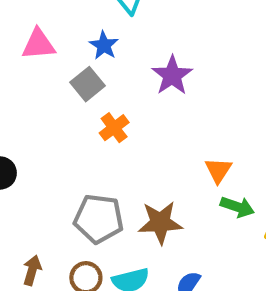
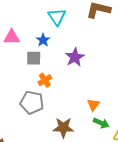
gray square: (88, 84) -> (34, 58), turned 35
gray pentagon: (99, 219) -> (32, 102), moved

